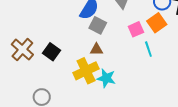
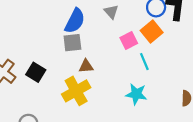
gray square: (98, 25) -> (72, 43), moved, turned -30
cyan star: (106, 78) -> (136, 94), moved

